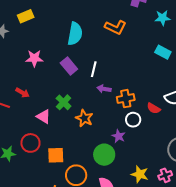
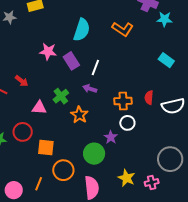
cyan star: (163, 18) -> (164, 19), moved
pink star: (34, 58) -> (48, 51), moved
purple arrow: (104, 89) -> (90, 89), moved
red semicircle: (154, 108) -> (149, 98), moved, turned 56
pink triangle: (44, 117) -> (39, 108), turned -35

